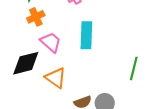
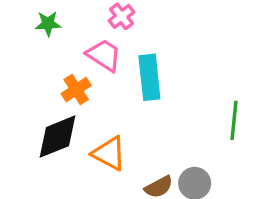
orange cross: (36, 17) -> (76, 90), moved
pink trapezoid: (51, 42) -> (104, 55), moved

